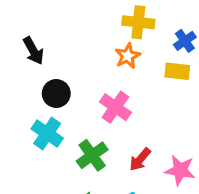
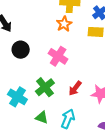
cyan cross: (47, 134) -> (17, 97), moved

